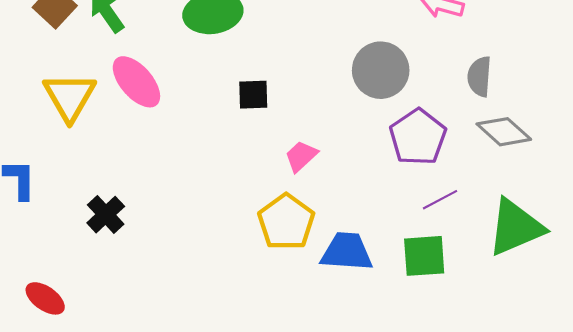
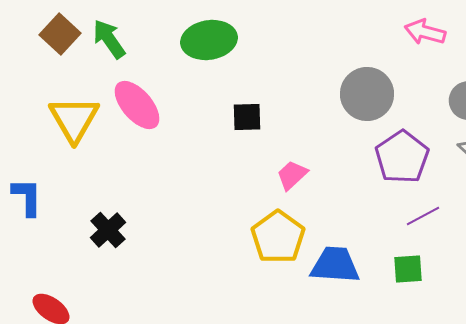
green square: (424, 256) -> (408, 269), size x0.7

